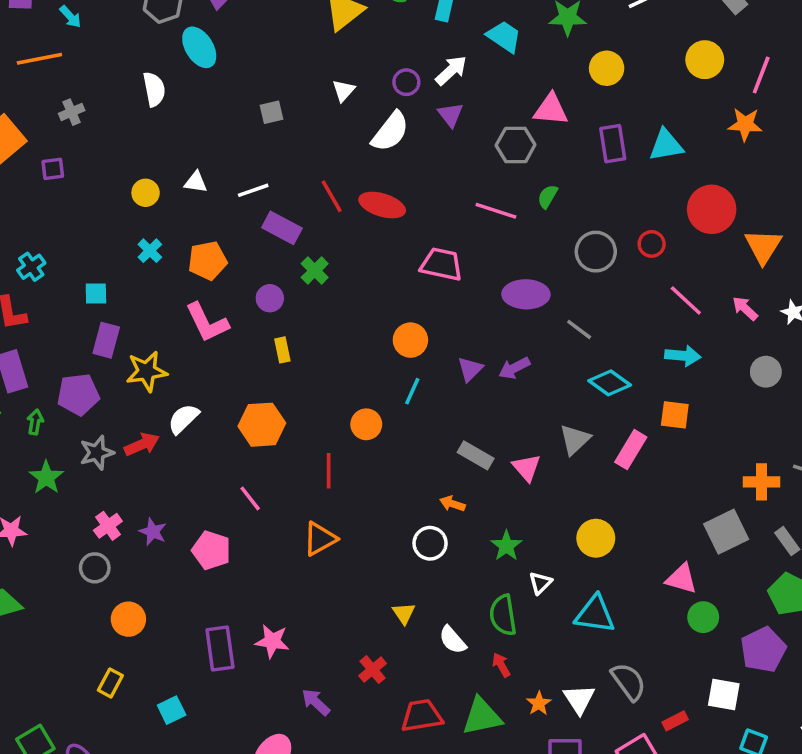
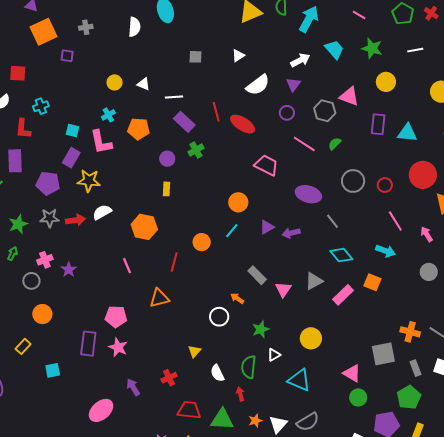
purple circle: (406, 82) -> (287, 113), moved
pink L-shape: (207, 323) -> (101, 142), moved
green arrow: (35, 422) -> (12, 254), moved
pink pentagon: (211, 550) -> (116, 317), moved, turned -30
gray semicircle: (629, 682) -> (308, 422), turned 80

